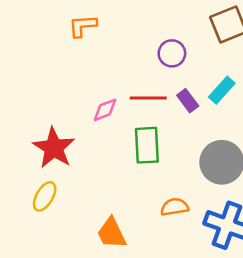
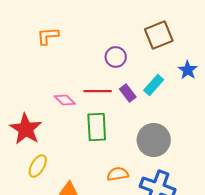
pink diamond: (105, 110) -> (65, 100), turned 65
yellow ellipse: (45, 196) -> (38, 166), moved

